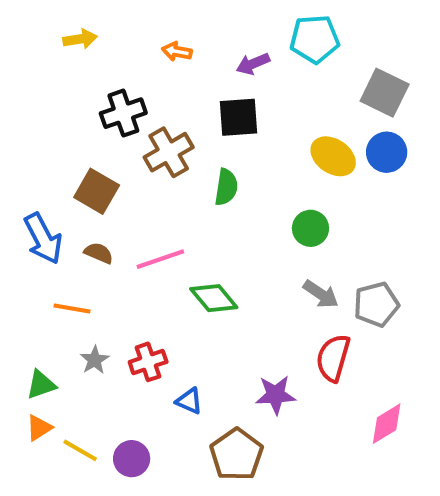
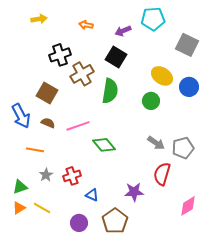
black square: (239, 117) -> (116, 57), turned 35
blue circle: (387, 152) -> (189, 87), moved
green semicircle: (226, 187) -> (110, 91), size x1.4
green circle: (310, 228) -> (151, 101), moved
yellow line: (80, 450) -> (42, 208), moved
purple circle: (132, 459) -> (79, 223), moved

